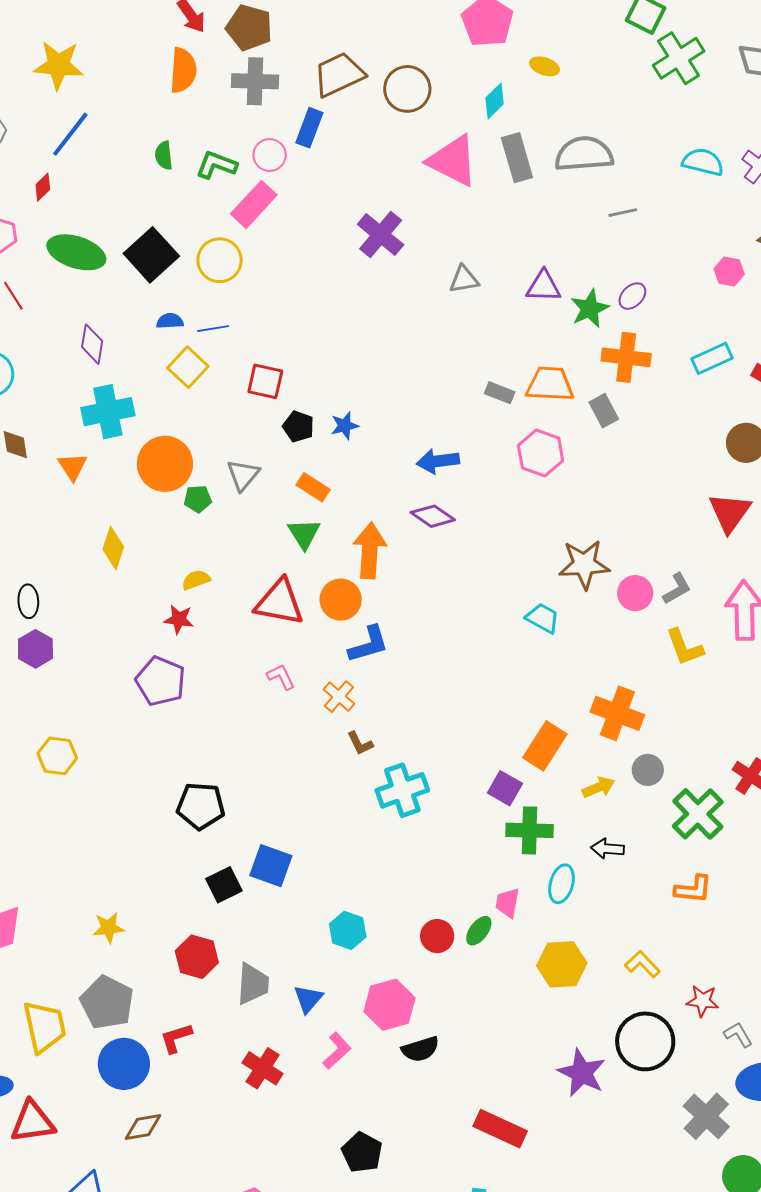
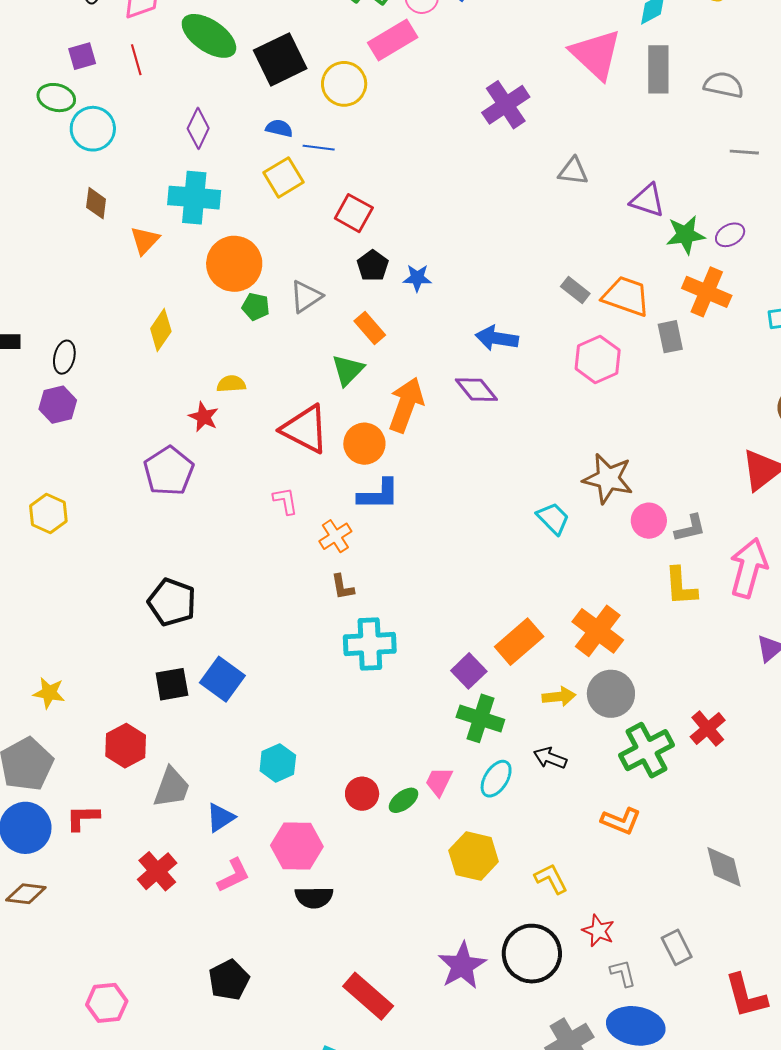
gray semicircle: (584, 154) -> (724, 85), size x0.7
gray circle: (648, 770) -> (611, 694), size x1.5

